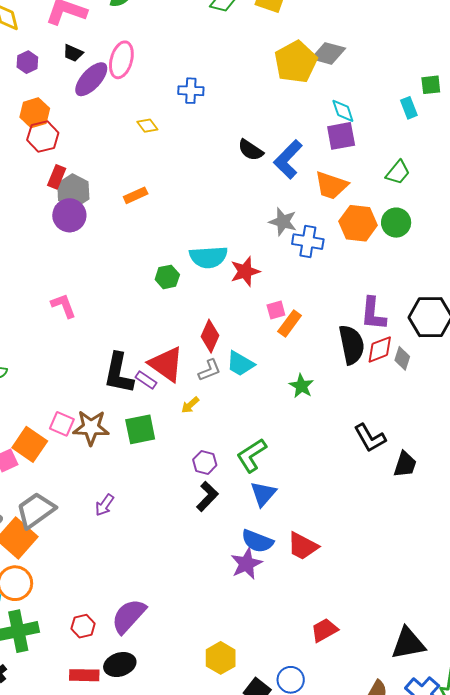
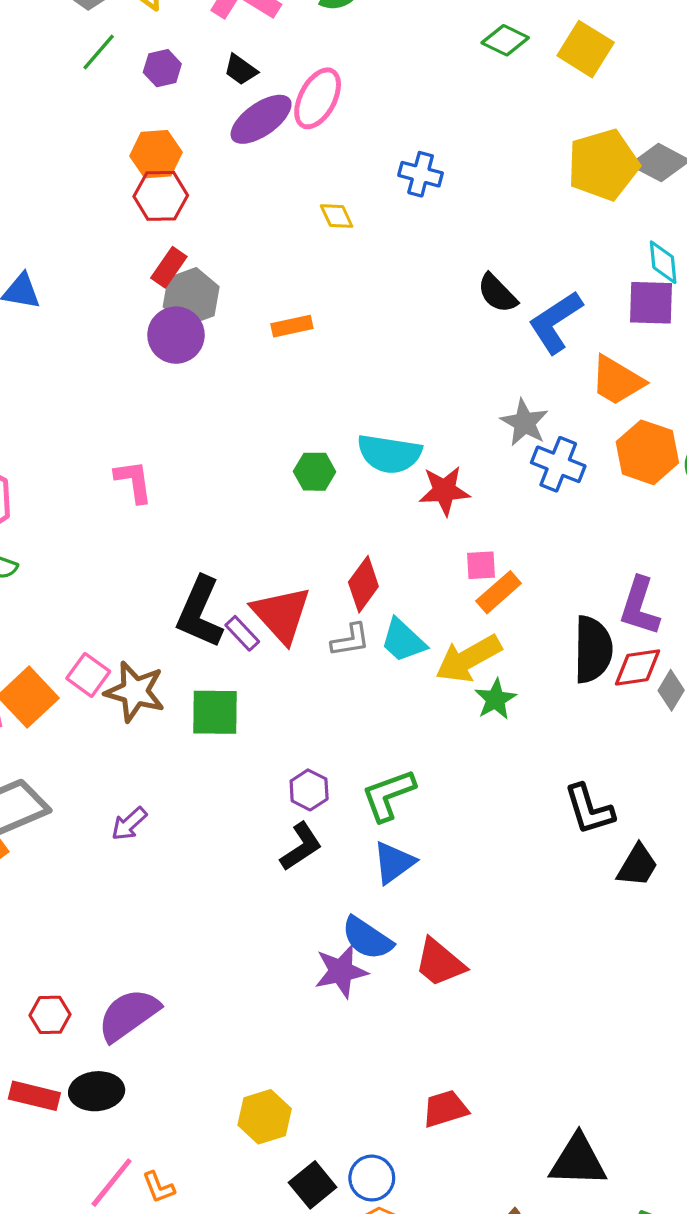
yellow arrow: (190, 405) -> (468, 659), moved, size x2.0

